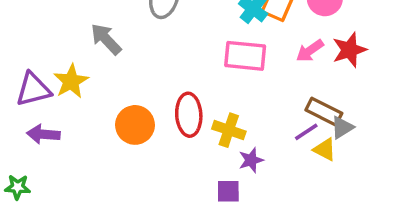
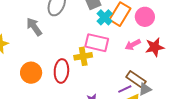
gray arrow: (106, 39) -> (34, 27), moved
yellow cross: (229, 130) -> (83, 56), moved, turned -36

